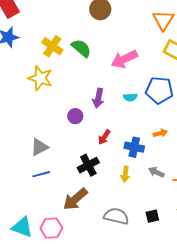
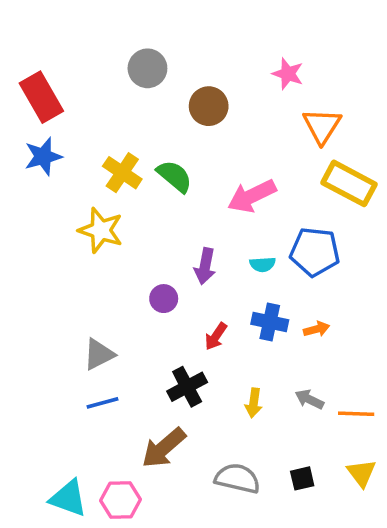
blue cross: (134, 147) -> (270, 322), moved

